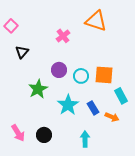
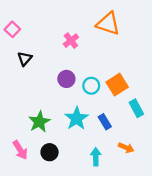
orange square: (104, 75) -> (117, 85), turned -36
green star: (38, 89) -> (39, 122), moved
orange arrow: (112, 117) -> (126, 148), moved

